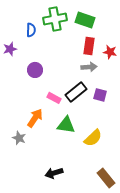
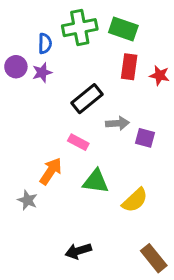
purple star: (10, 49) -> (42, 73), moved
gray arrow: (89, 67) -> (117, 123), moved
purple circle: (35, 70) -> (16, 67), moved
black rectangle: (76, 92) -> (87, 99), moved

